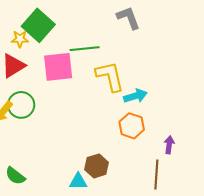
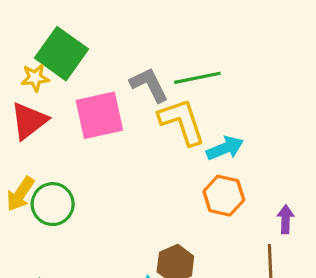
gray L-shape: (128, 18) -> (149, 85), moved
green line: (85, 49) -> (197, 78), moved
green circle: (21, 105) -> (53, 204), moved

